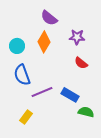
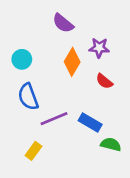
orange diamond: (44, 42) -> (72, 62), moved

